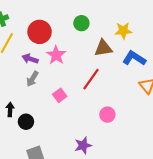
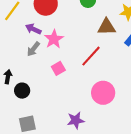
pink star: (56, 55) -> (54, 39), moved
pink circle: (107, 115) -> (103, 93), size x1.5

